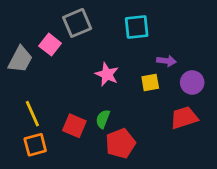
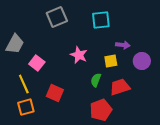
pink square: (50, 45) -> (37, 63), moved
red trapezoid: (184, 118) -> (120, 87), moved
green semicircle: (103, 119) -> (96, 80), moved
red pentagon: (120, 143) -> (101, 110), moved

